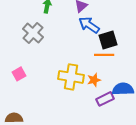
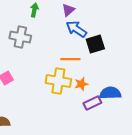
gray cross: (33, 33) -> (20, 37), turned -30
orange line: (104, 55) -> (70, 59), moved

